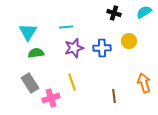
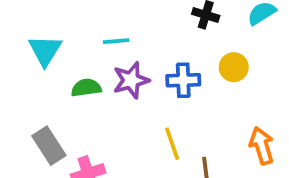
green semicircle: (36, 53) -> (86, 88), moved
yellow line: (72, 82) -> (172, 144), moved

